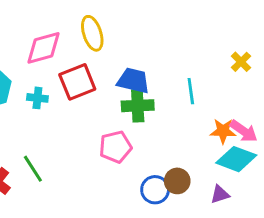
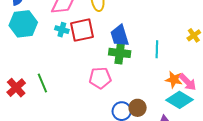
blue trapezoid: (133, 81) -> (120, 36), turned -130
cyan cross: (37, 98) -> (62, 30), moved

